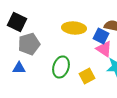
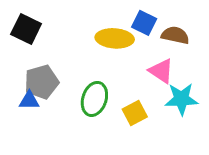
blue square: (101, 36) -> (144, 23), moved
gray pentagon: (29, 44) -> (42, 82), moved

